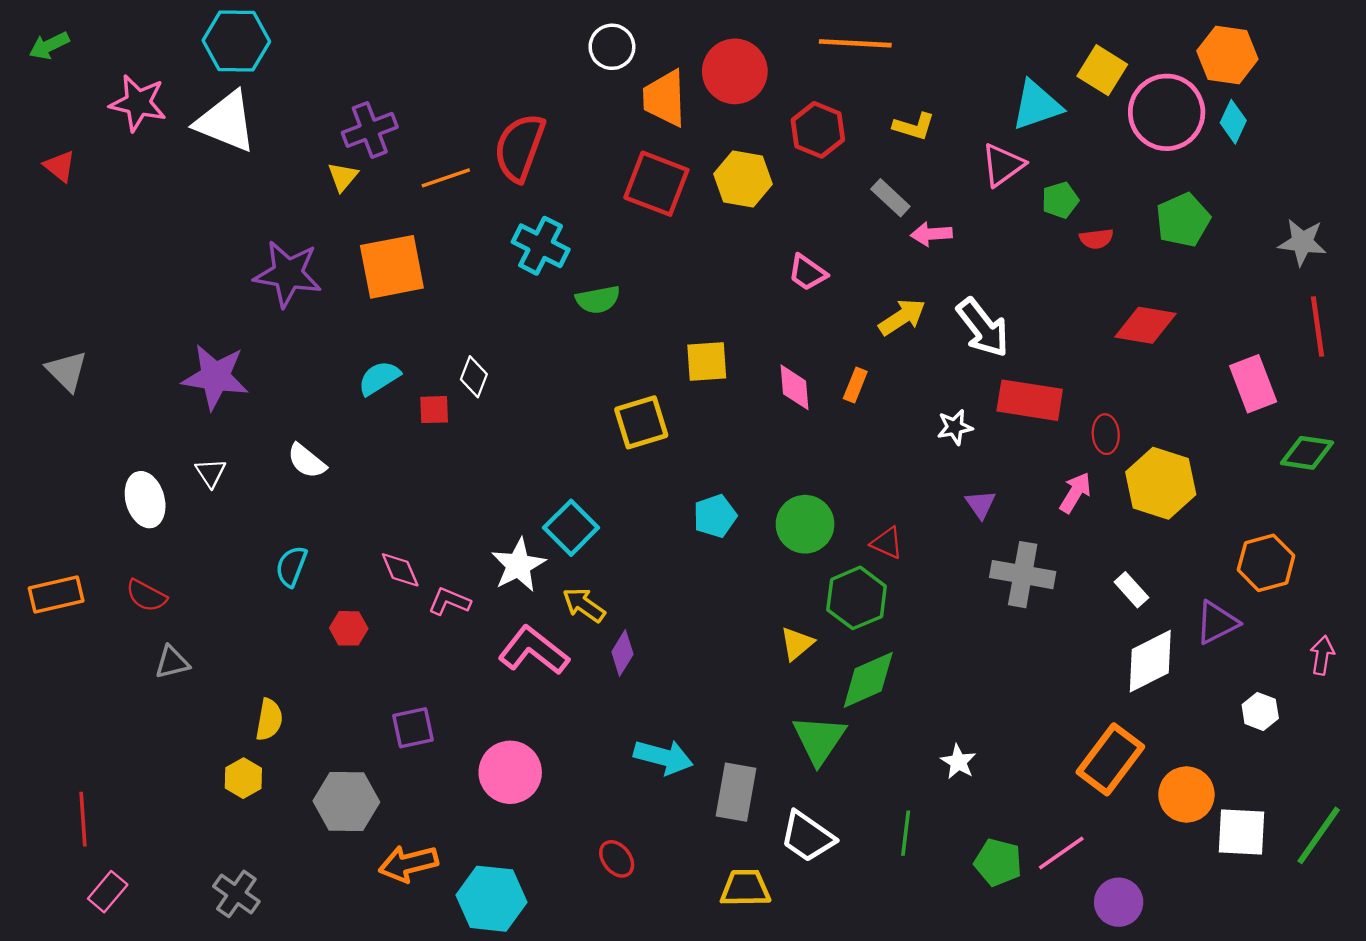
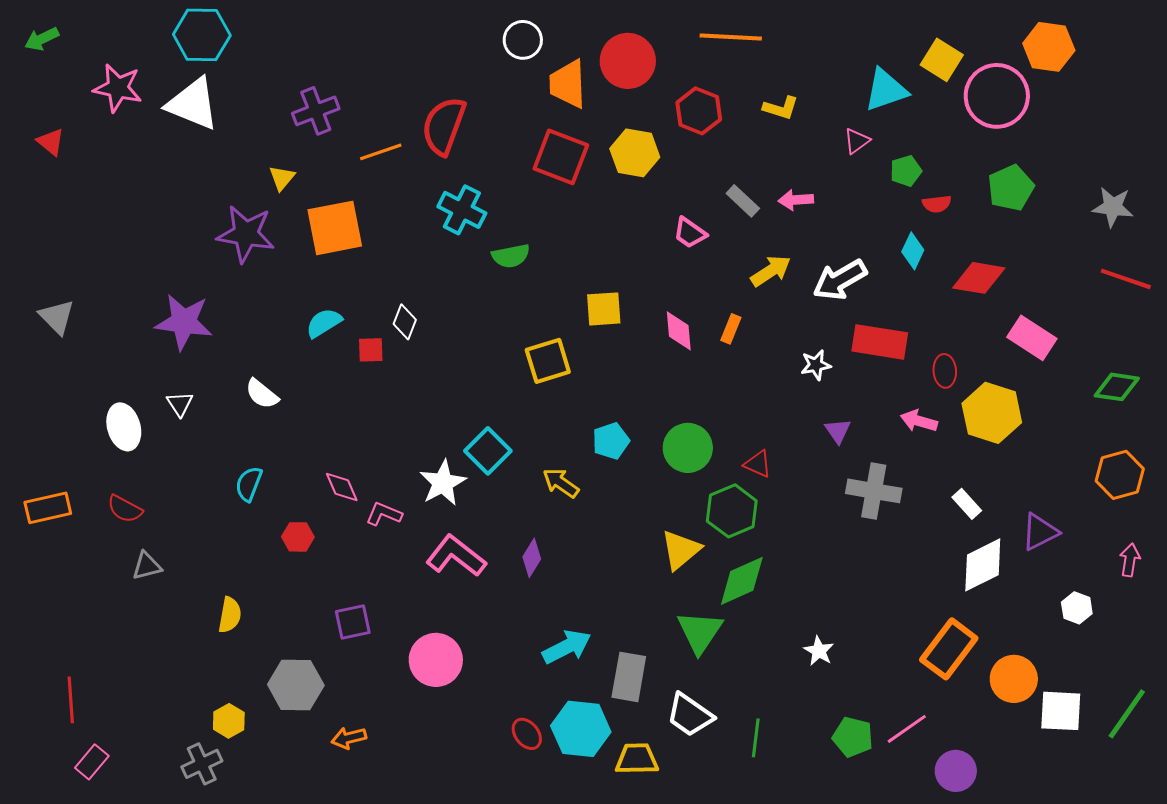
cyan diamond: (1233, 122) -> (913, 251), moved
pink triangle: (1003, 165) -> (857, 141), size x0.7
yellow triangle: (343, 177) -> (282, 178), moved
gray rectangle: (890, 198) -> (743, 201), moved
red line: (1318, 326) -> (1126, 279), turned -63
white arrow: (983, 328) -> (840, 280), turned 98
pink rectangle: (1253, 384) -> (1032, 338), moved, turned -36
pink arrow: (1075, 493) -> (919, 421), turned -105
orange hexagon: (1266, 563) -> (1120, 475), moved
yellow arrow: (584, 605) -> (561, 483), moved
yellow triangle: (797, 644) -> (681, 550), size x1.4
cyan arrow: (663, 757) -> (567, 647), turned -42
yellow hexagon: (243, 778) -> (229, 721), moved
green line: (906, 833) -> (756, 738), moved
orange arrow: (408, 864) -> (349, 738), size x0.7
gray cross: (236, 894) -> (202, 764), turned 30
cyan hexagon: (491, 899) -> (581, 729), moved

